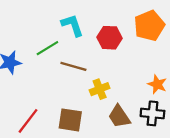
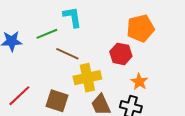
red hexagon: (109, 38) -> (121, 54), moved
yellow cross: (100, 89) -> (87, 78), size x1.5

